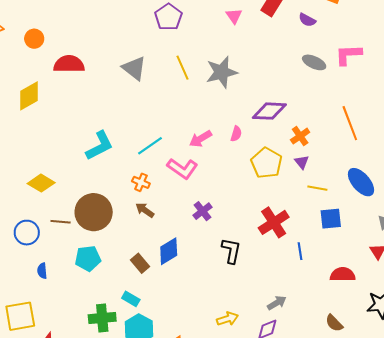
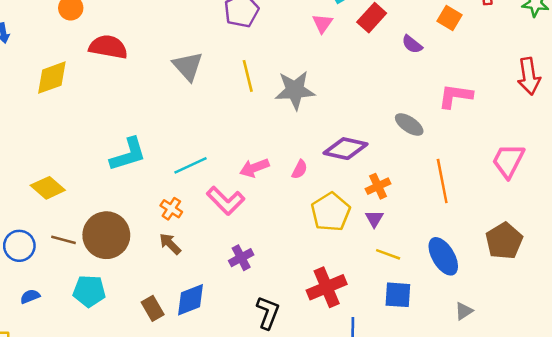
gray ellipse: (314, 62) -> (409, 125), moved
blue semicircle: (42, 271) -> (30, 296), turned 63

